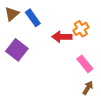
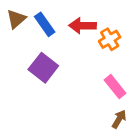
red arrow: (62, 37) -> (83, 26), moved
purple square: (17, 50) -> (43, 68), moved

